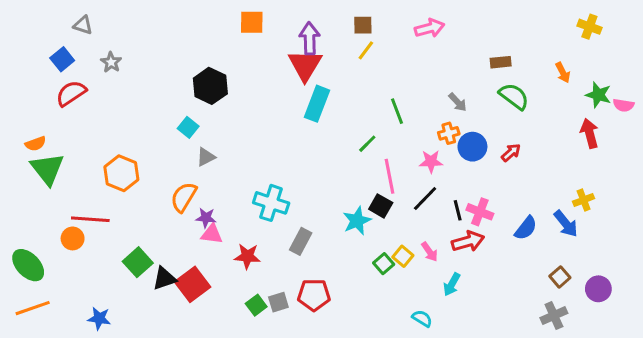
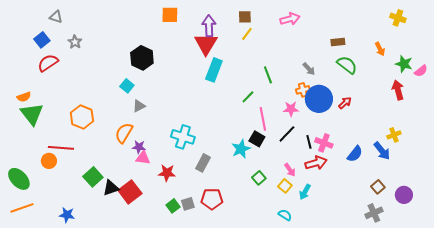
pink semicircle: (624, 105) -> (421, 71), turned -48
blue circle: (472, 147) -> (319, 99), size x1.4
yellow square: (403, 256) -> (285, 186), moved

